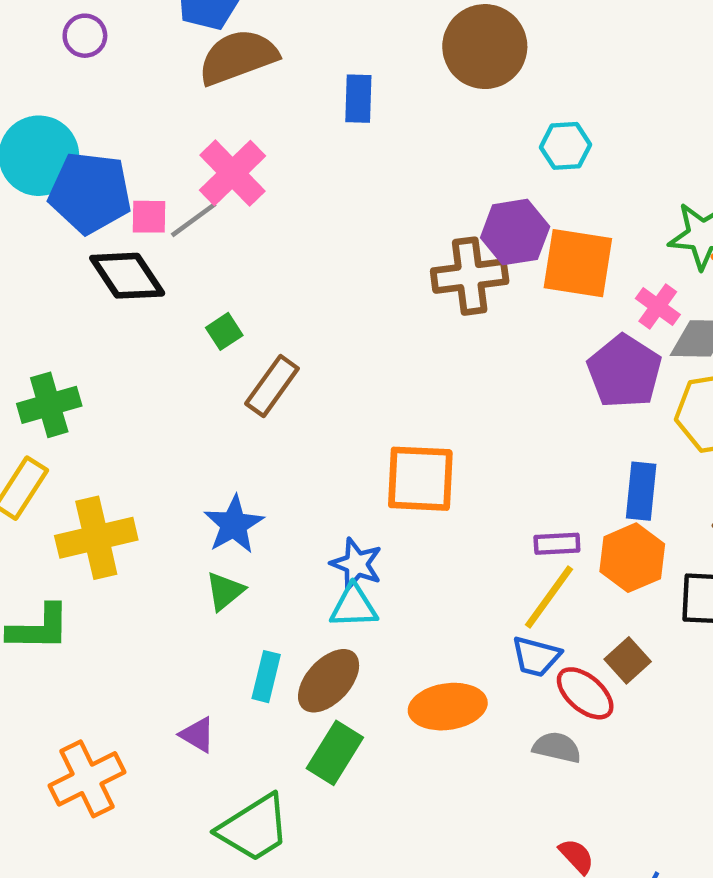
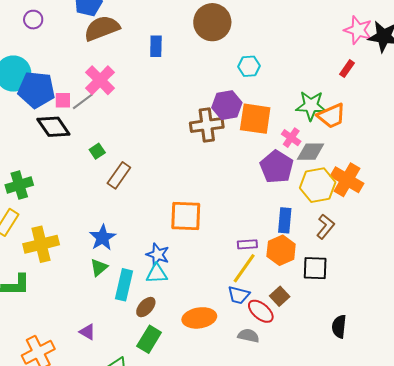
cyan rectangle: (266, 677) -> (124, 285), moved, size x1.4
brown ellipse: (329, 681) -> (146, 307), size x0.7

